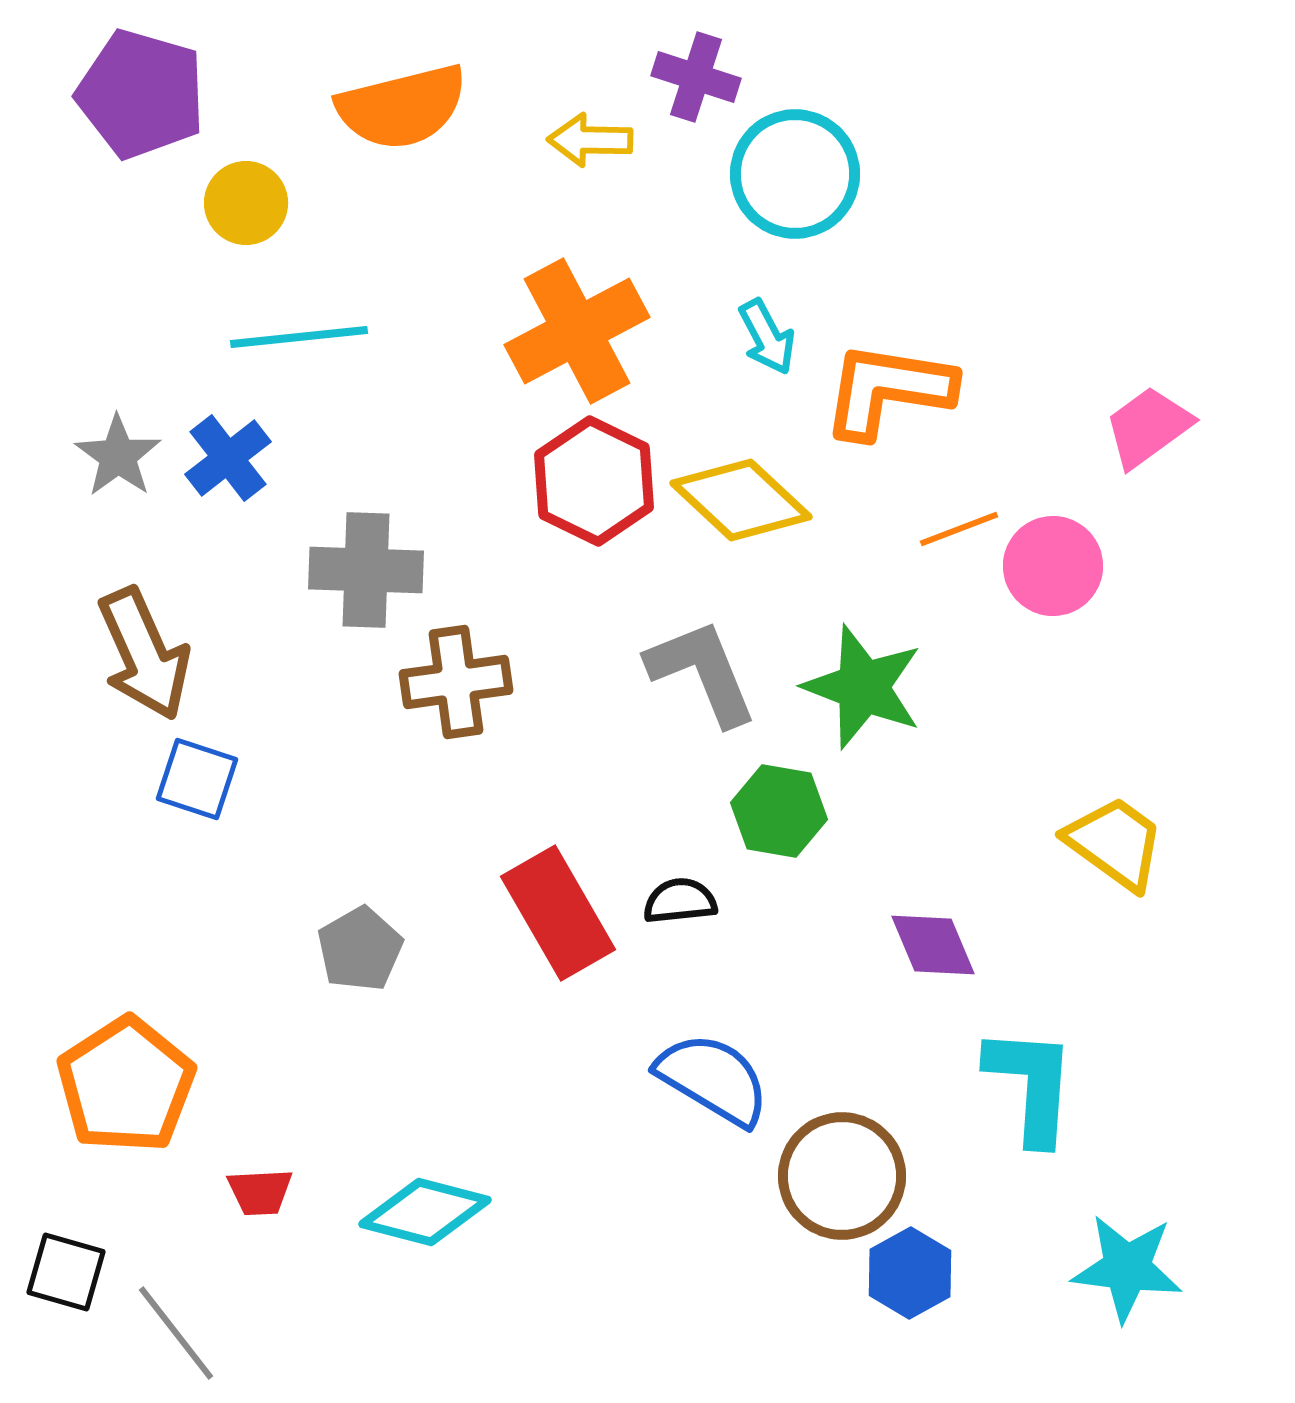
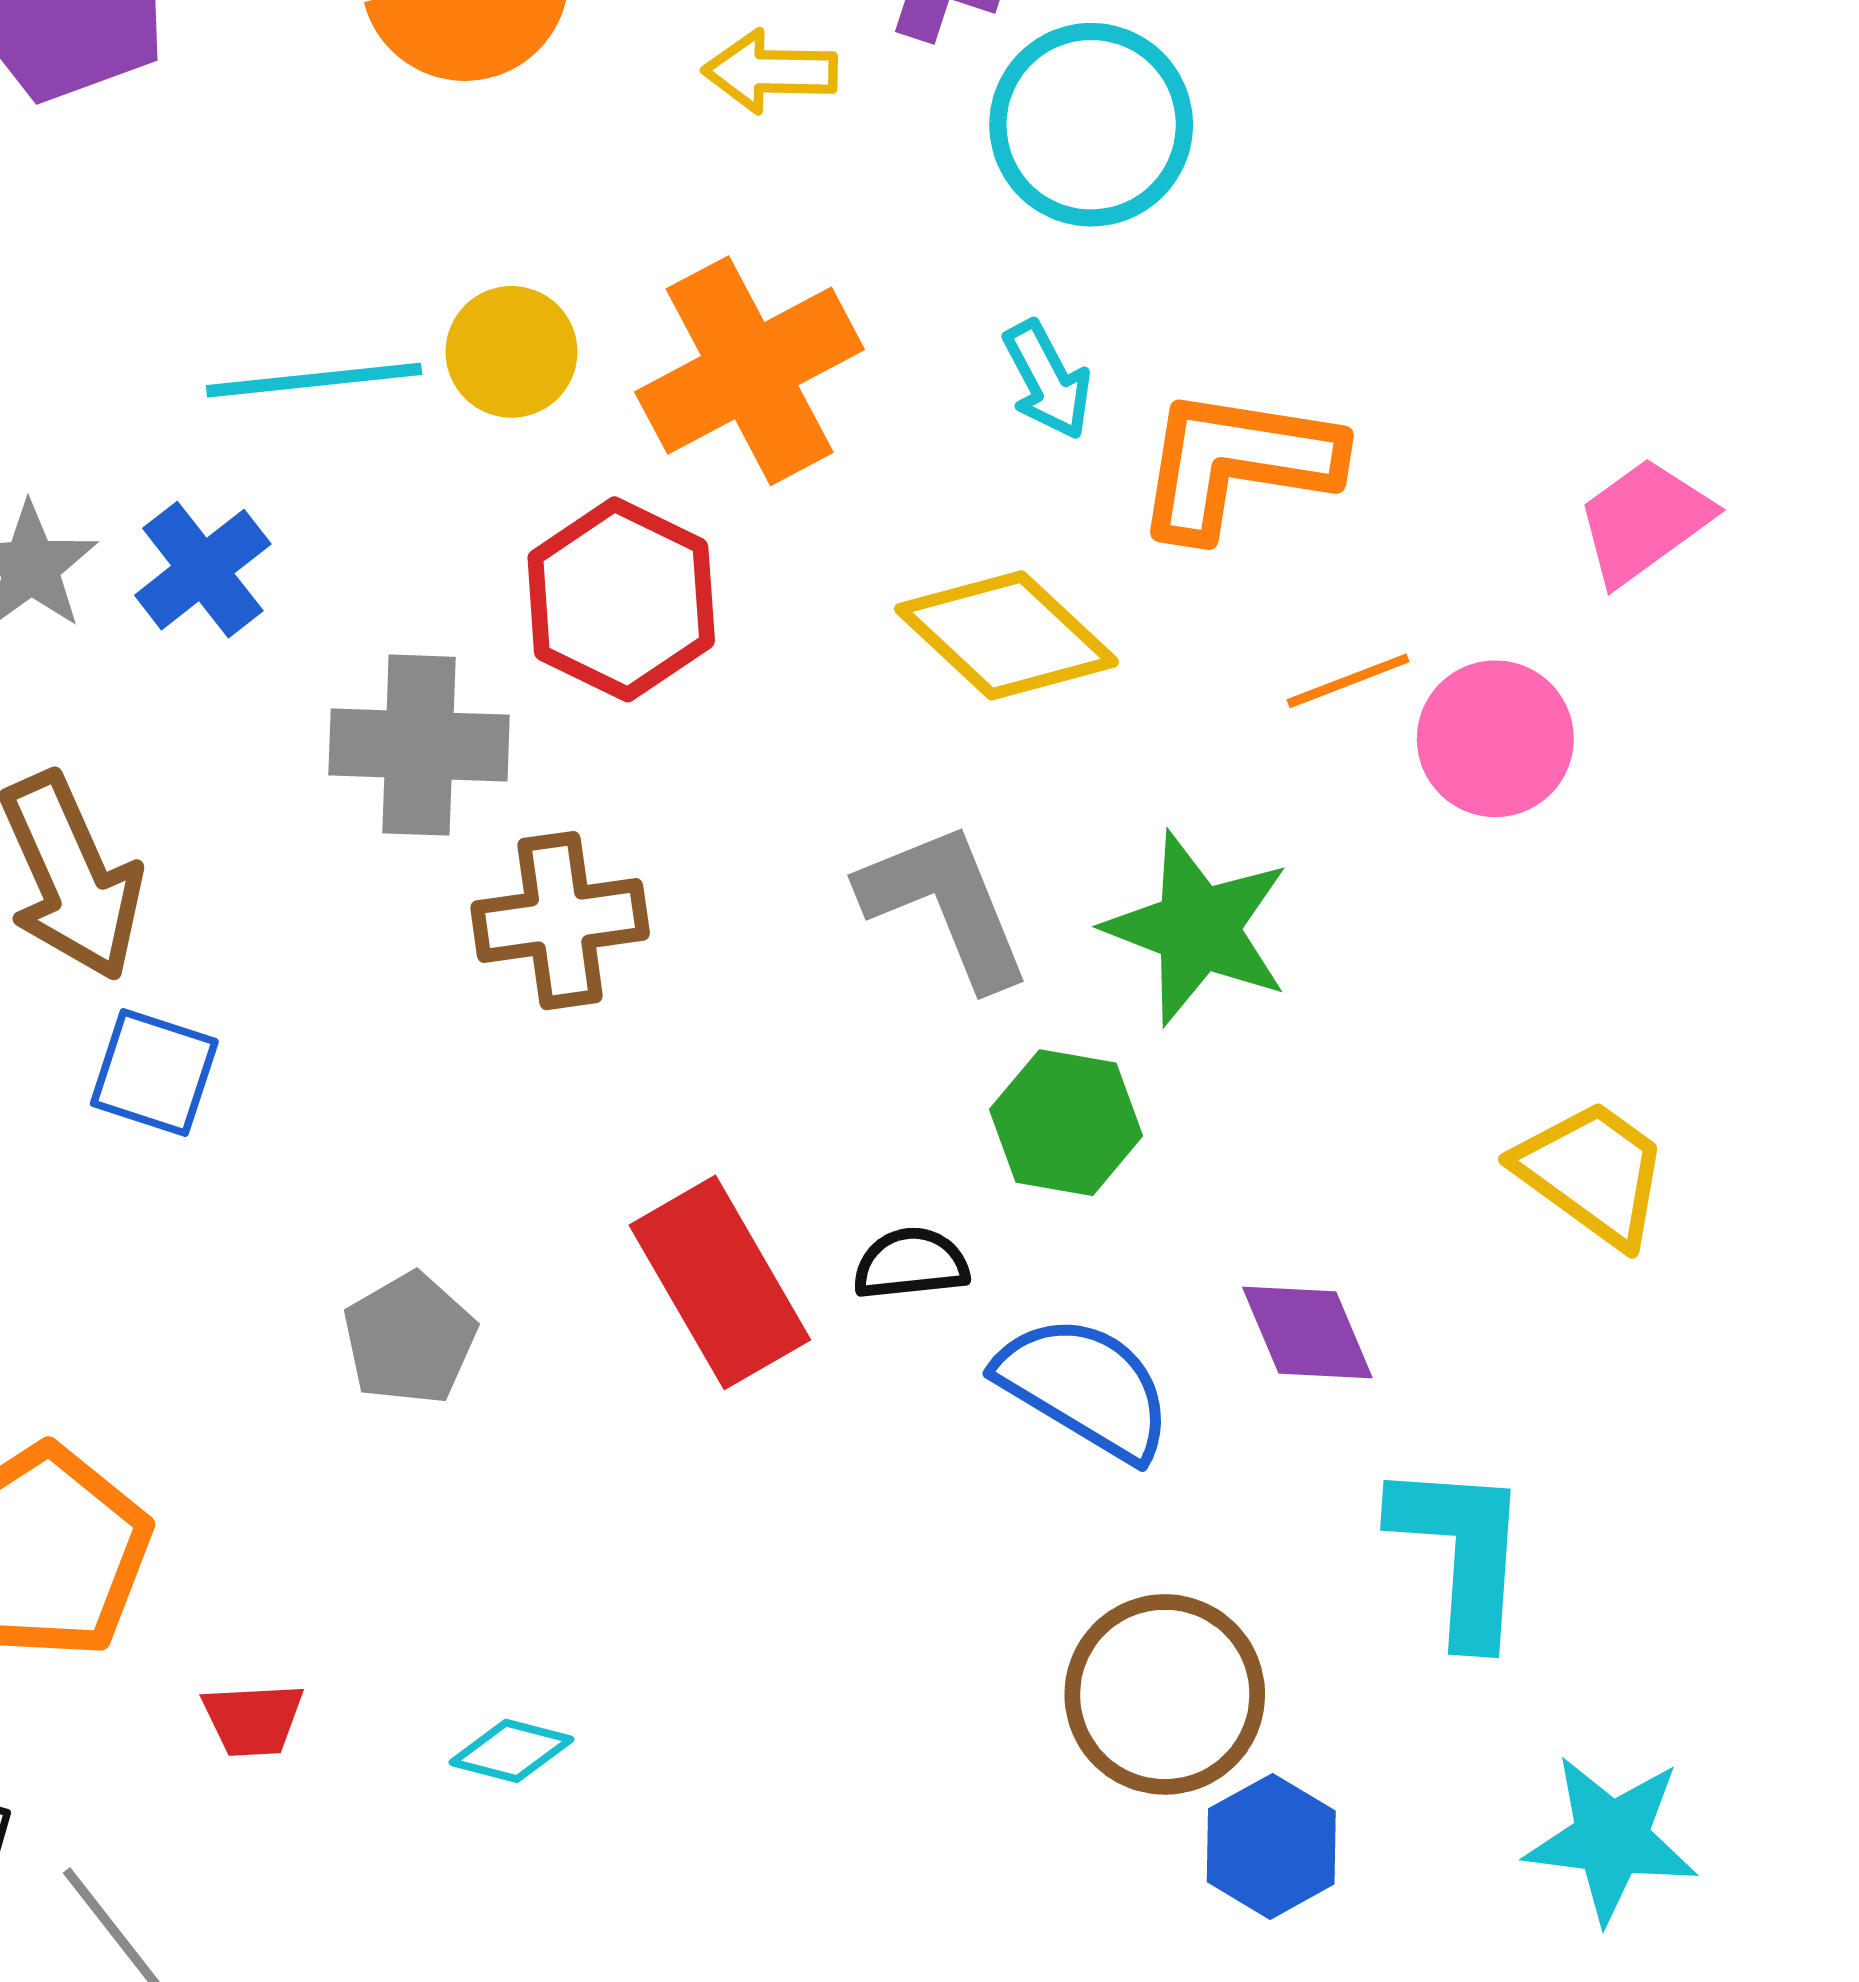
yellow circle: (246, 203) -> (511, 352), moved
red hexagon: (594, 481) -> (621, 599), moved
blue semicircle: (713, 1079) -> (1085, 1387), moved
cyan diamond: (425, 1212) -> (511, 1751), size x0.6

